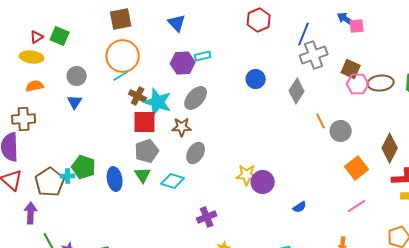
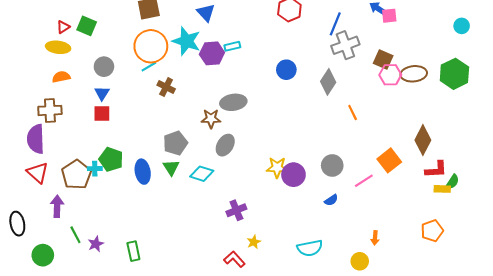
gray ellipse: (196, 98) -> (233, 102), moved, turned 40
cyan star: (158, 102) -> (186, 41), moved
red square: (145, 122) -> (102, 114), moved, size x0.7
gray circle: (341, 131) -> (332, 165), moved
pink line: (357, 206) -> (364, 181), moved

